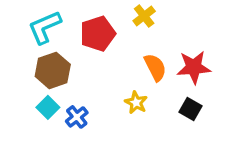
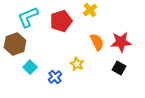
brown hexagon: (53, 70) -> (15, 44), moved
yellow star: (136, 103) -> (77, 64), moved
blue cross: (77, 117) -> (55, 77), moved

